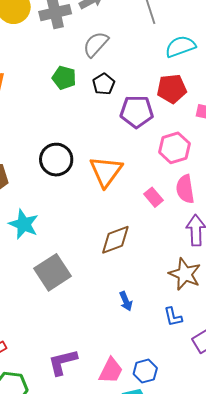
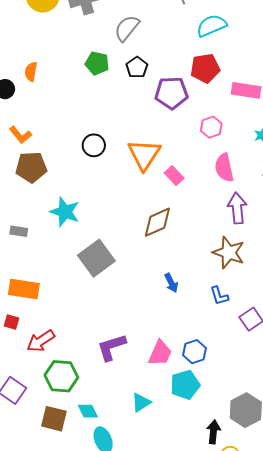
pink hexagon: (174, 148) -> (211, 127), size x0.7
black circle: (56, 160) -> (94, 145), size x0.7
pink rectangle: (153, 197) -> (174, 176), moved

